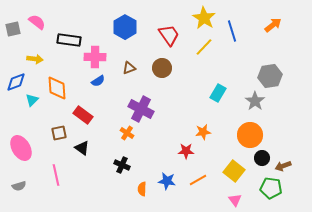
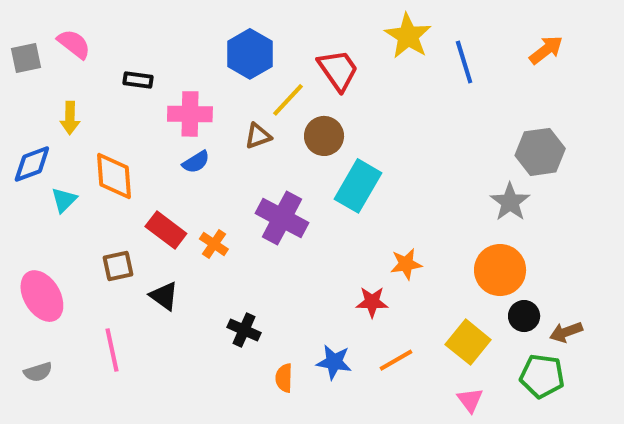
black rectangle: (69, 40) -> (138, 80), size x0.6
yellow line: (204, 47) -> (288, 100), moved
yellow arrow: (35, 59) -> (70, 118), turned 84
cyan rectangle: (218, 93) -> (358, 186), moved, size x1.4
orange cross: (127, 133) -> (214, 244), moved

